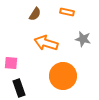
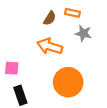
brown semicircle: (35, 14) -> (50, 18), moved
gray star: (83, 39) -> (83, 33), moved

